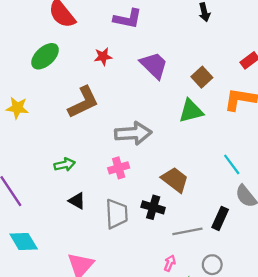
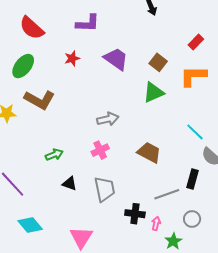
brown L-shape: (83, 102) -> (40, 100), moved, turned 64
gray arrow: (133, 133) -> (108, 119), size x0.7
black cross: (153, 207) -> (135, 214), moved

